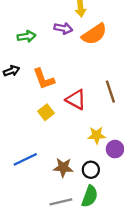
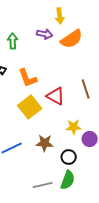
green arrow: (26, 36) -> (13, 41), turned -84
yellow square: (46, 112) -> (30, 107), size x1.6
brown star: (63, 167) -> (45, 143), moved

